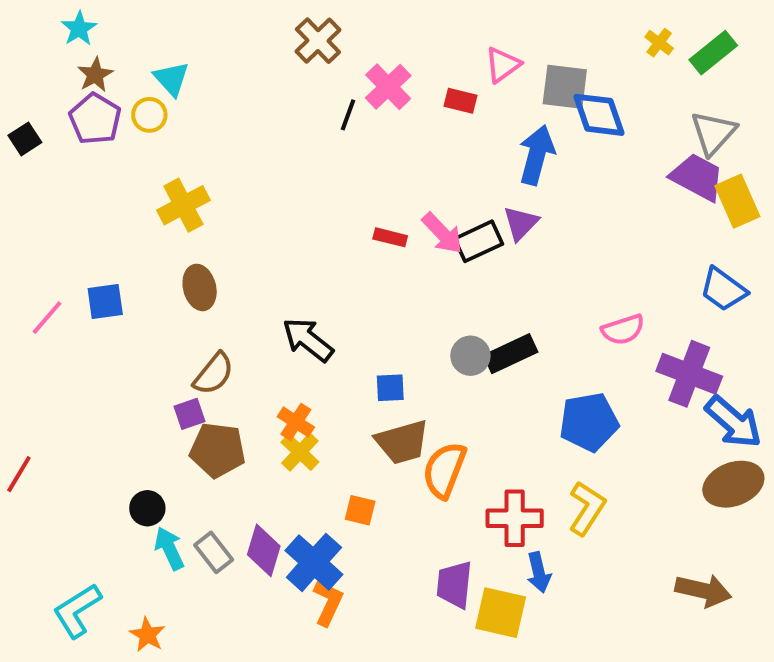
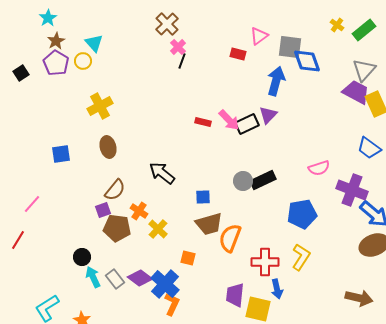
pink cross: (388, 87) -> (178, 47), moved, size x0.7
pink line: (47, 318) -> (32, 204), moved
orange cross: (296, 422) -> (139, 211), moved
purple diamond: (264, 550) -> (140, 278), turned -70

